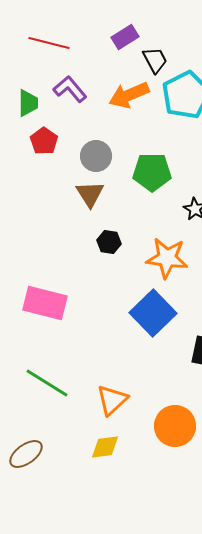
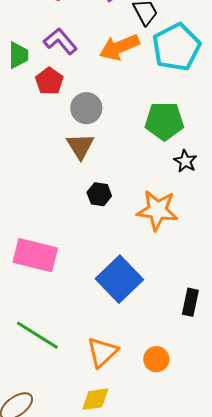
red pentagon: (44, 141) -> (49, 81), moved
green pentagon: (152, 172) -> (164, 121), moved
blue square: (153, 313) -> (119, 279), moved
orange circle: (175, 426) -> (156, 359), moved, size x0.6

